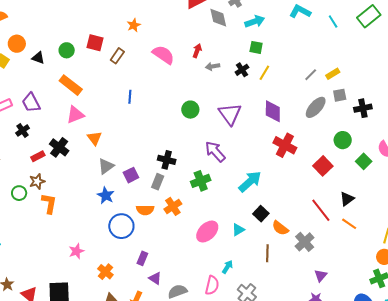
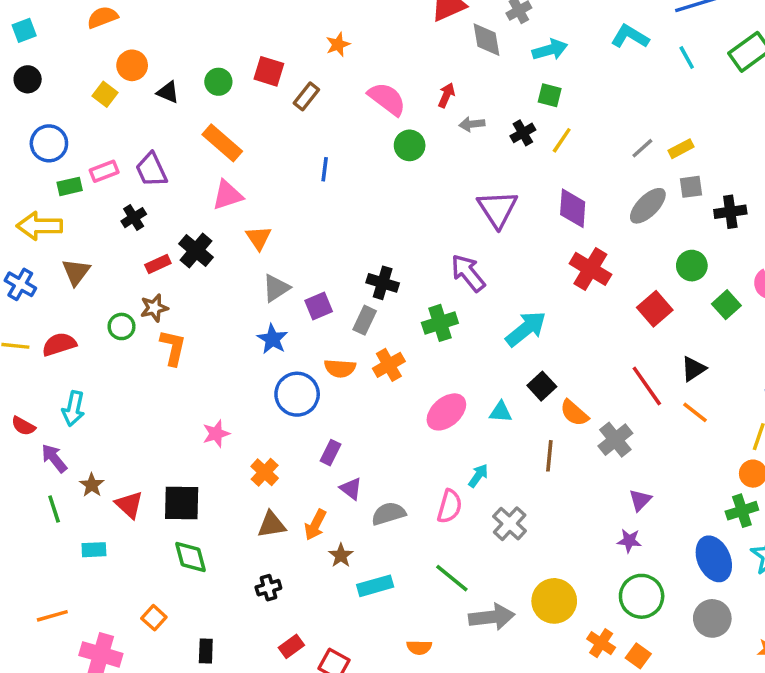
green circle: (190, 110) -> (410, 145), moved
cyan triangle: (238, 230) -> (501, 412), turned 32

